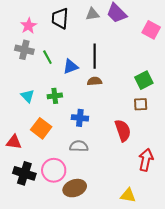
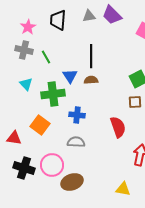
blue triangle: (70, 67) -> (70, 76), moved, turned -42
cyan triangle: (28, 96) -> (26, 84), moved
green cross: (55, 96) -> (53, 94), size x1.6

